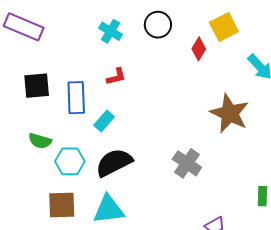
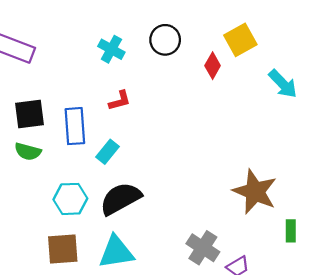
brown star: (230, 113) -> (255, 192), moved
green semicircle: (40, 141) -> (28, 152), moved
gray cross: (187, 163) -> (203, 248), moved

